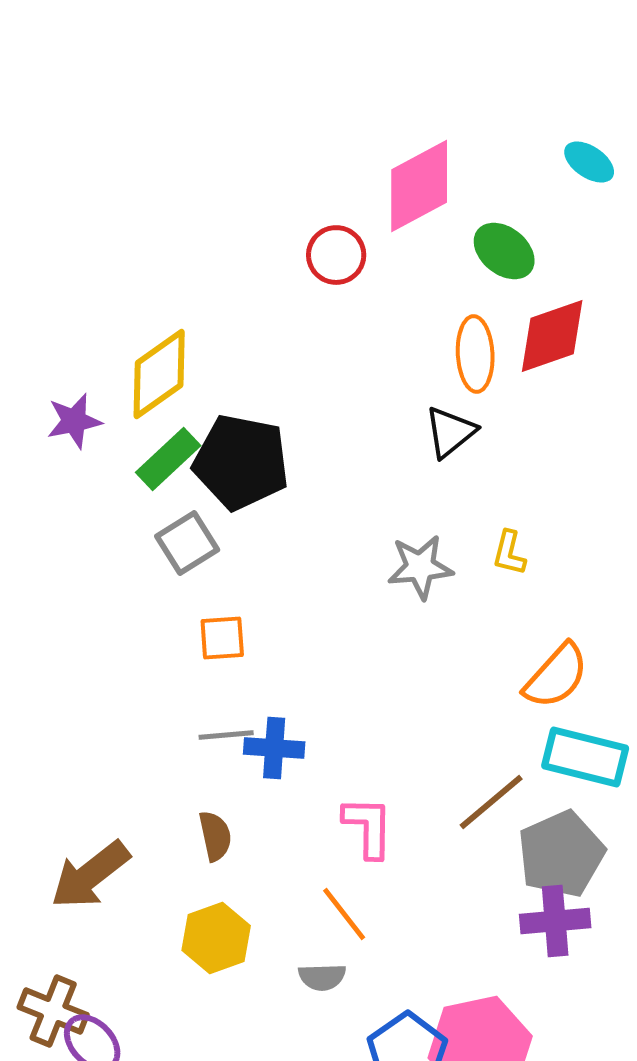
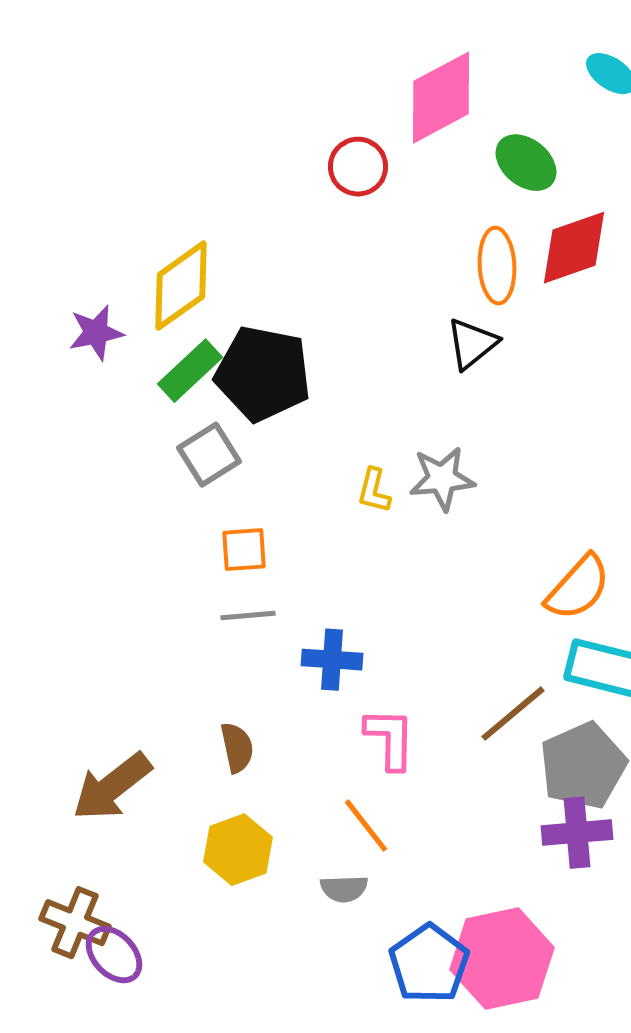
yellow L-shape: (509, 553) -> (374, 491), moved
gray line: (226, 735) -> (248, 616), moved
blue cross: (274, 748) -> (332, 660), moved

